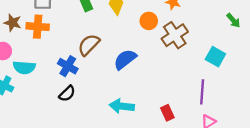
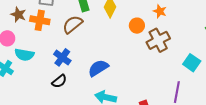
brown semicircle: (89, 45) -> (73, 24), moved
blue semicircle: (125, 59) -> (98, 68), moved

